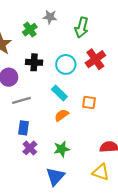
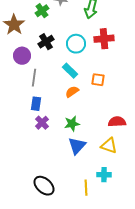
red cross: (95, 59) -> (104, 39), turned 30
black cross: (34, 62) -> (46, 42), turned -35
gray line: (21, 100) -> (34, 78), turned -66
blue triangle: (55, 176) -> (77, 146), moved

